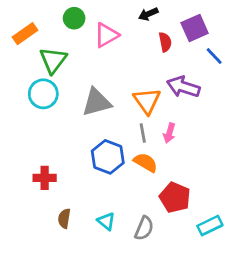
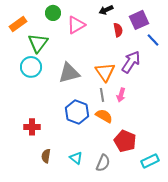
purple arrow: (183, 87) -> (131, 62), turned 105

